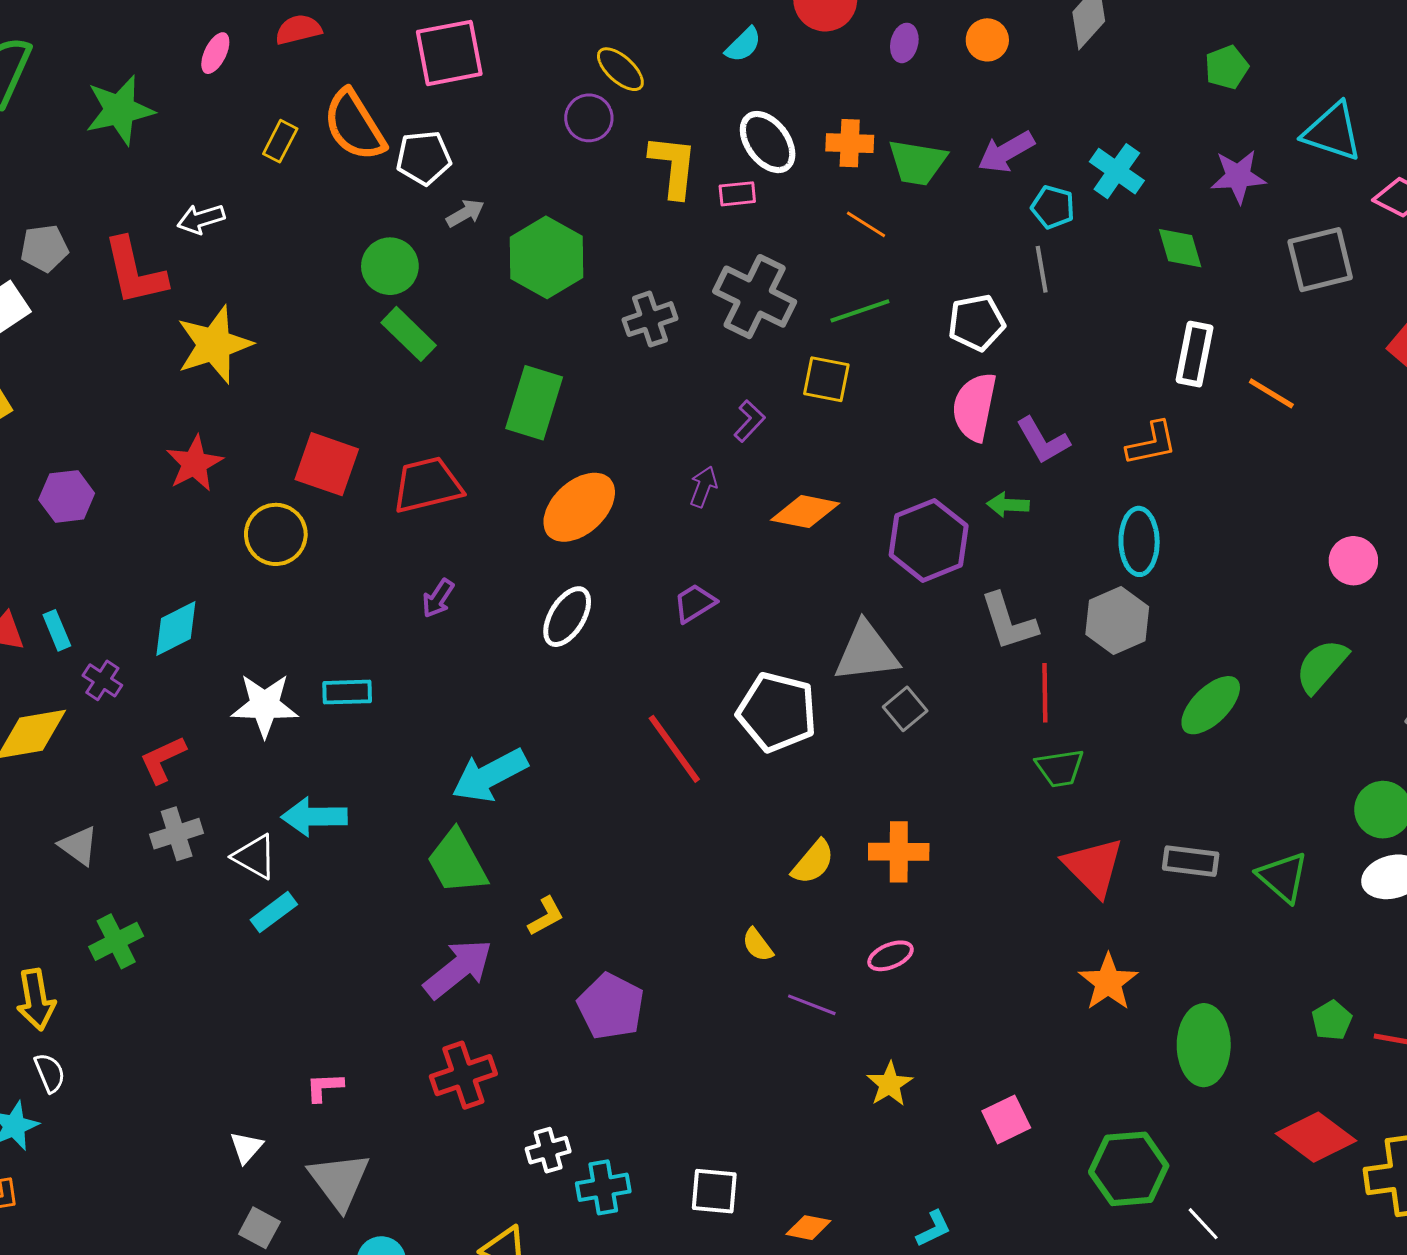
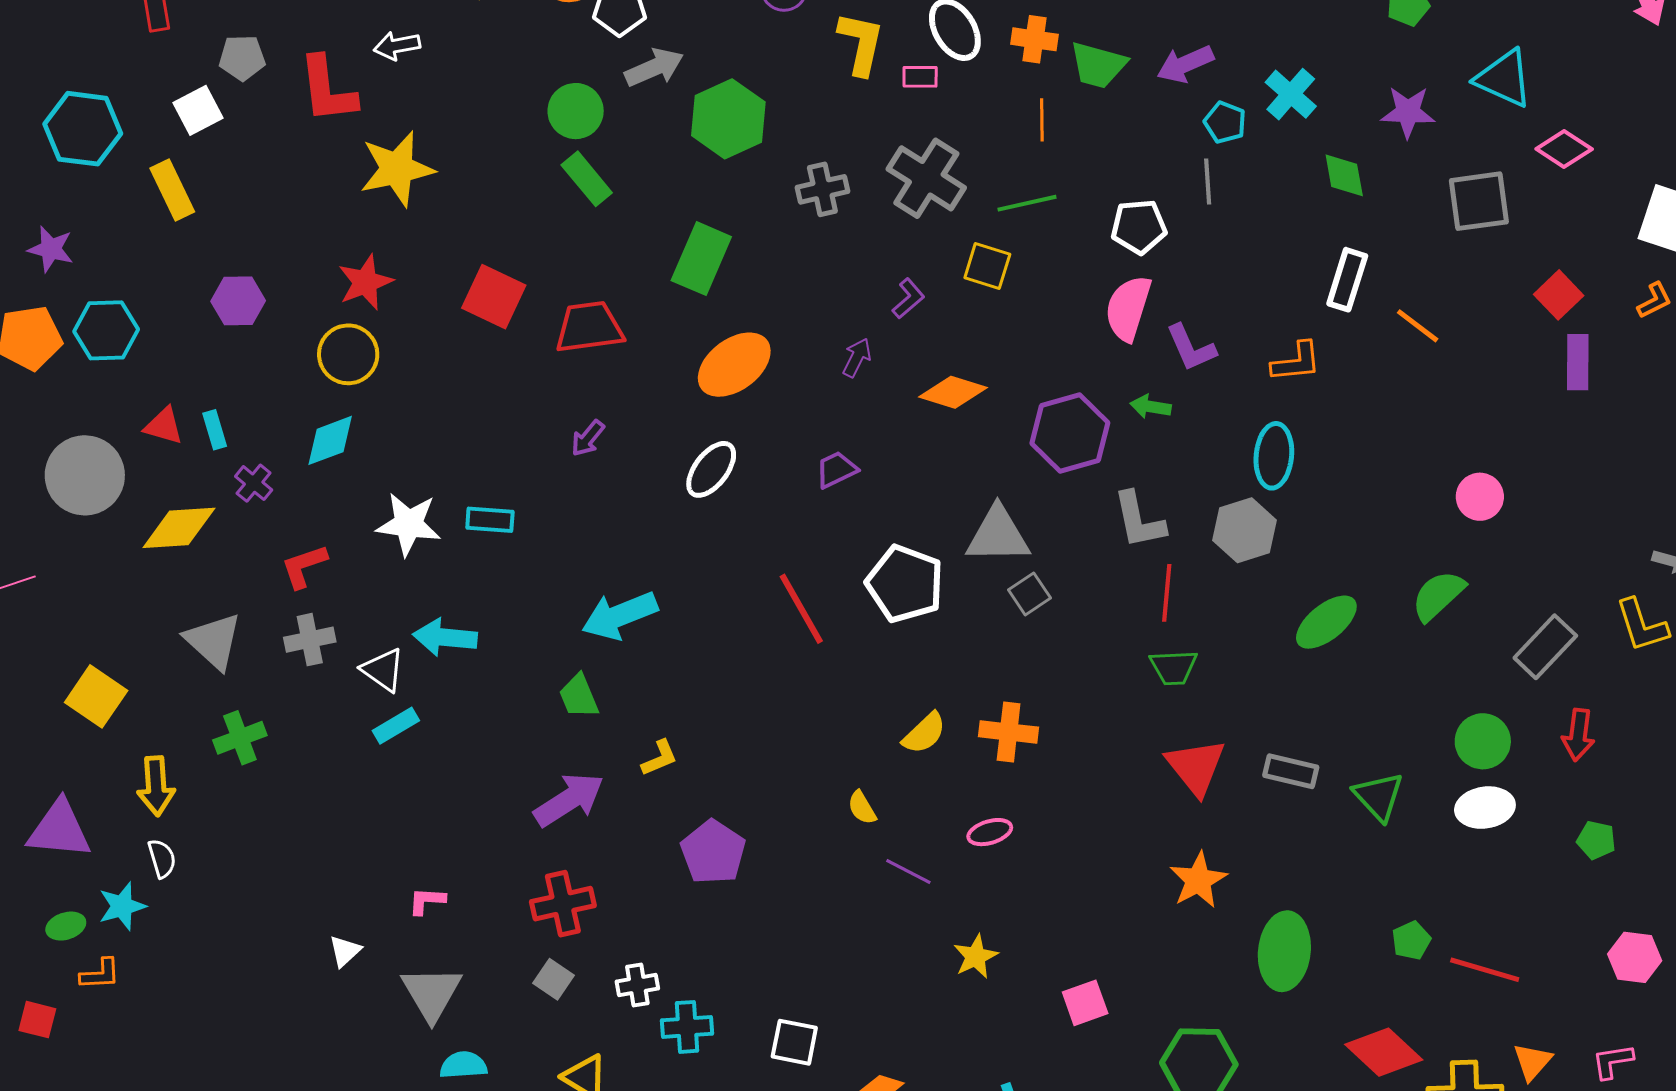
gray arrow: (465, 213) -> (654, 67), size x1.5
orange line: (866, 224) -> (1042, 120), turned 51
yellow circle: (276, 534) -> (348, 354), moved
gray triangle: (79, 846) -> (213, 641), size x1.5
green trapezoid: (457, 862) -> (579, 696), size x0.7
gray square: (259, 1228) -> (554, 979), moved

